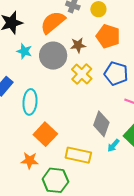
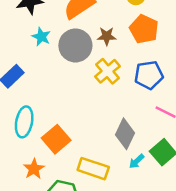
blue pentagon: (116, 73) -> (149, 75), turned -30
cyan ellipse: (30, 102) -> (24, 122), moved
orange star: (30, 161) -> (34, 169), turned 30

